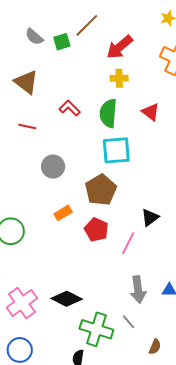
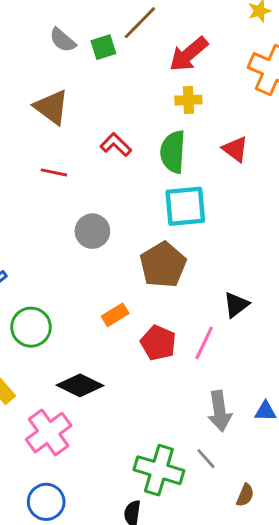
orange rectangle: (63, 213) -> (115, 315), moved
red pentagon: (96, 230) -> (158, 343), moved
black diamond: (67, 299) -> (80, 385), moved

